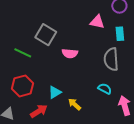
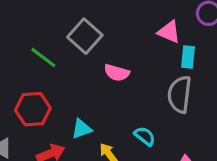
cyan rectangle: (120, 34) -> (188, 57), moved
cyan semicircle: (105, 89) -> (145, 136), moved

